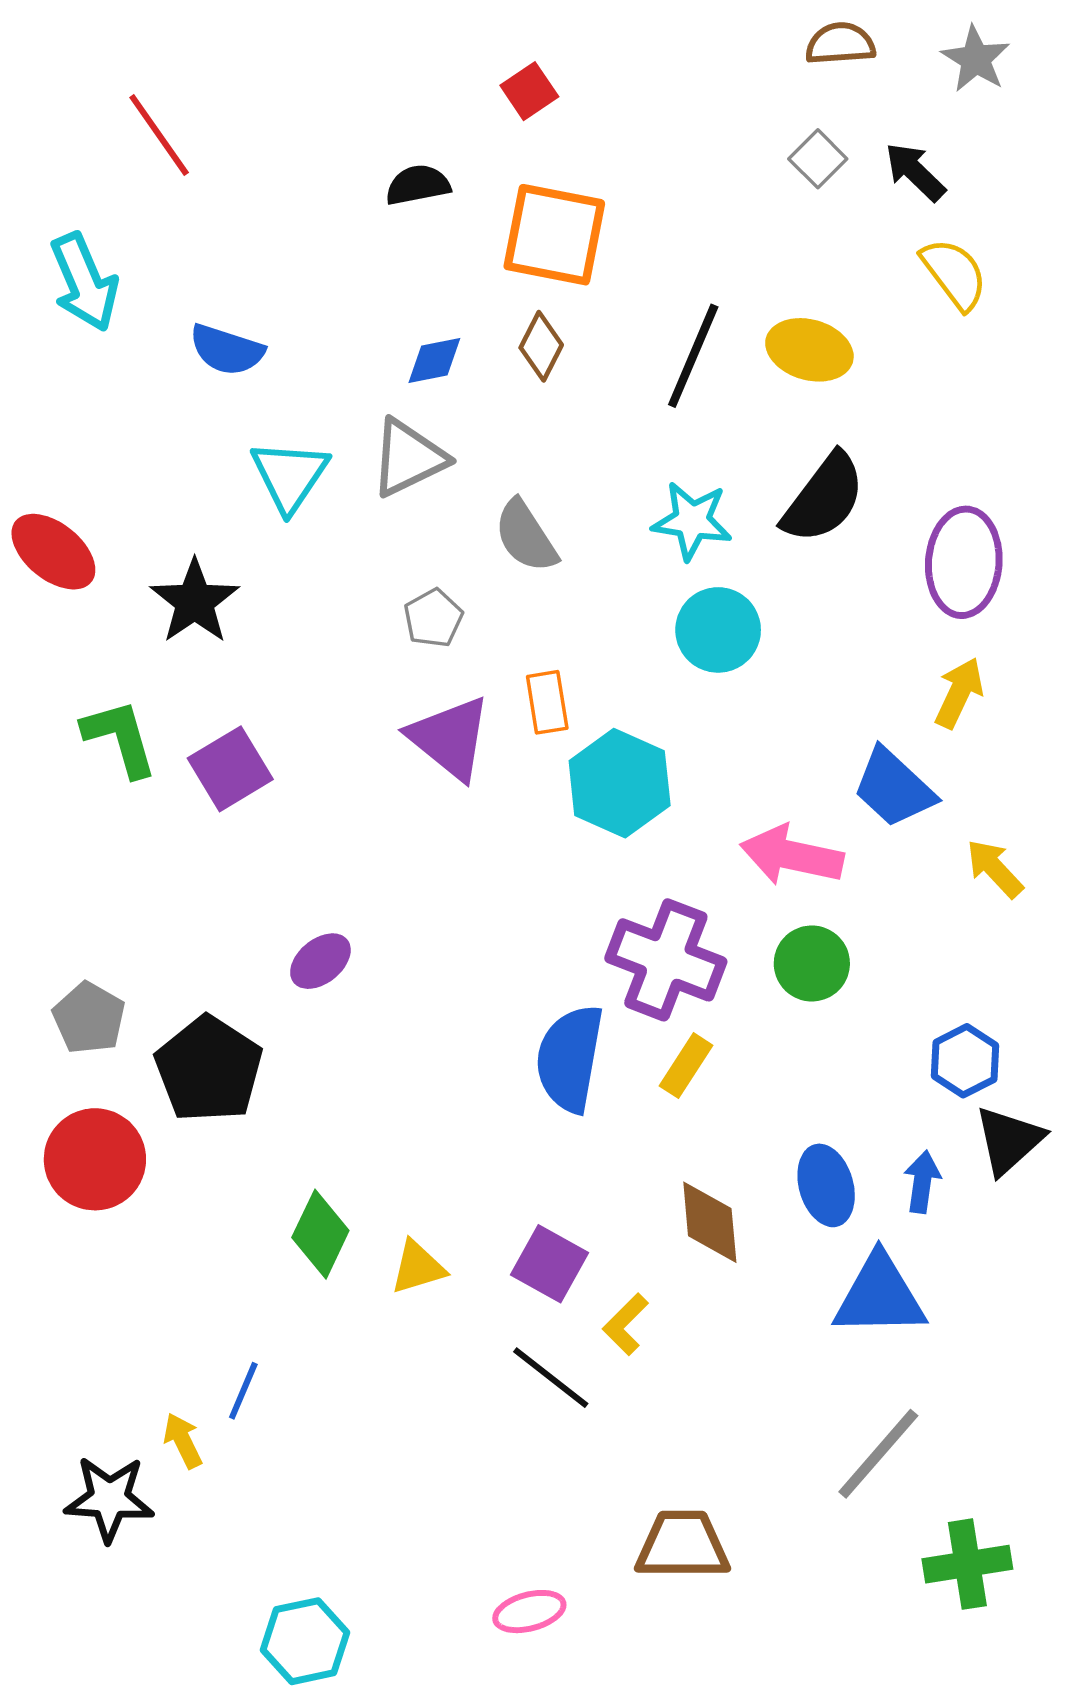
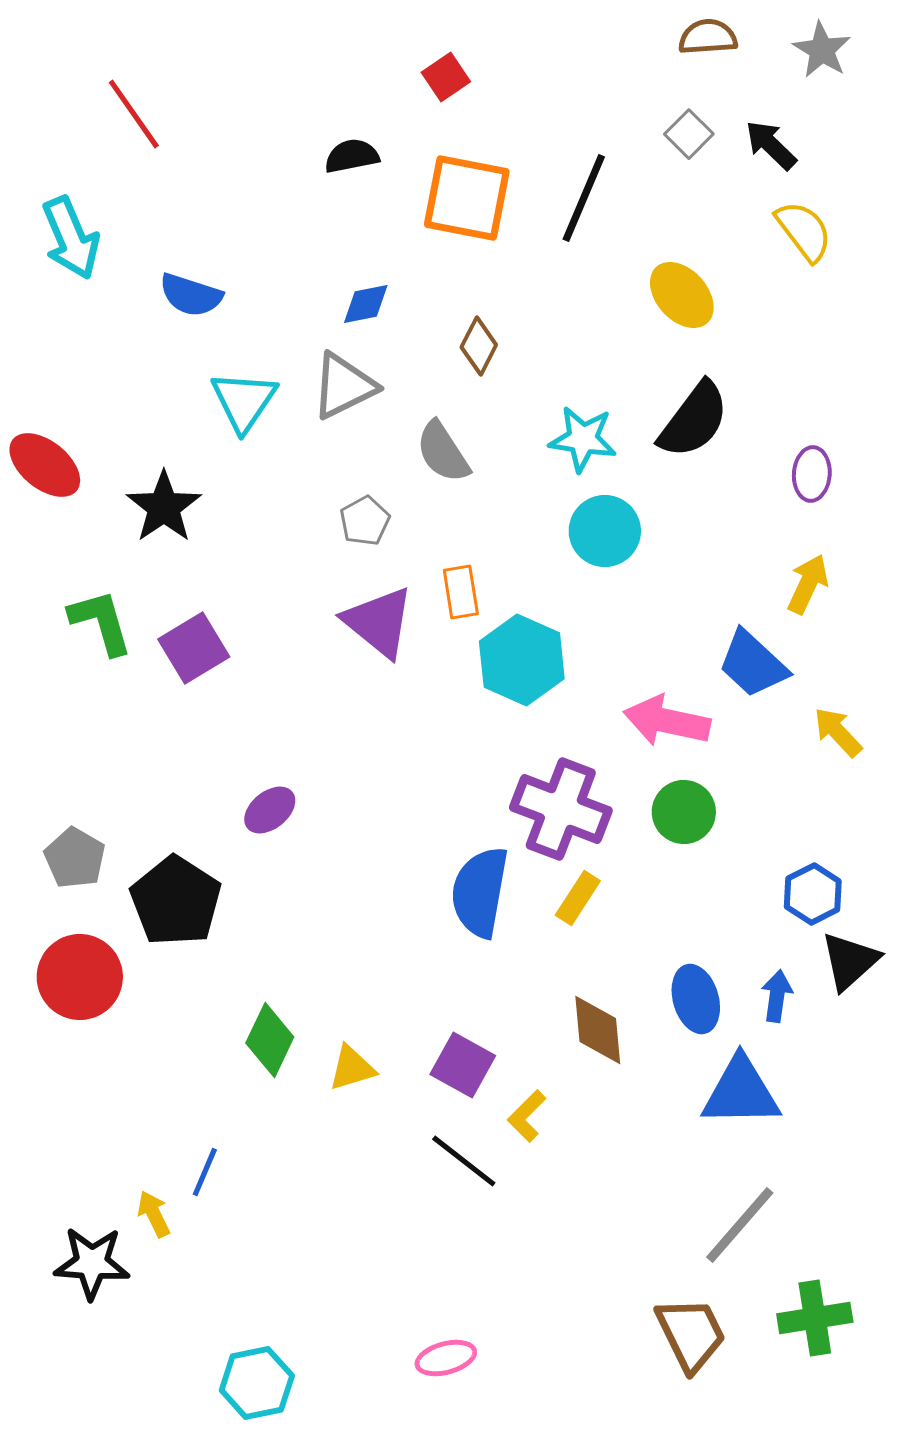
brown diamond: (541, 346) -> (479, 346), moved
yellow ellipse: (809, 350) -> (682, 295), turned 32
black line: (693, 356) -> (584, 198), moved
purple ellipse: (964, 562) -> (812, 474), size x0.6
brown trapezoid: (682, 1545) -> (691, 1334), moved, turned 64

